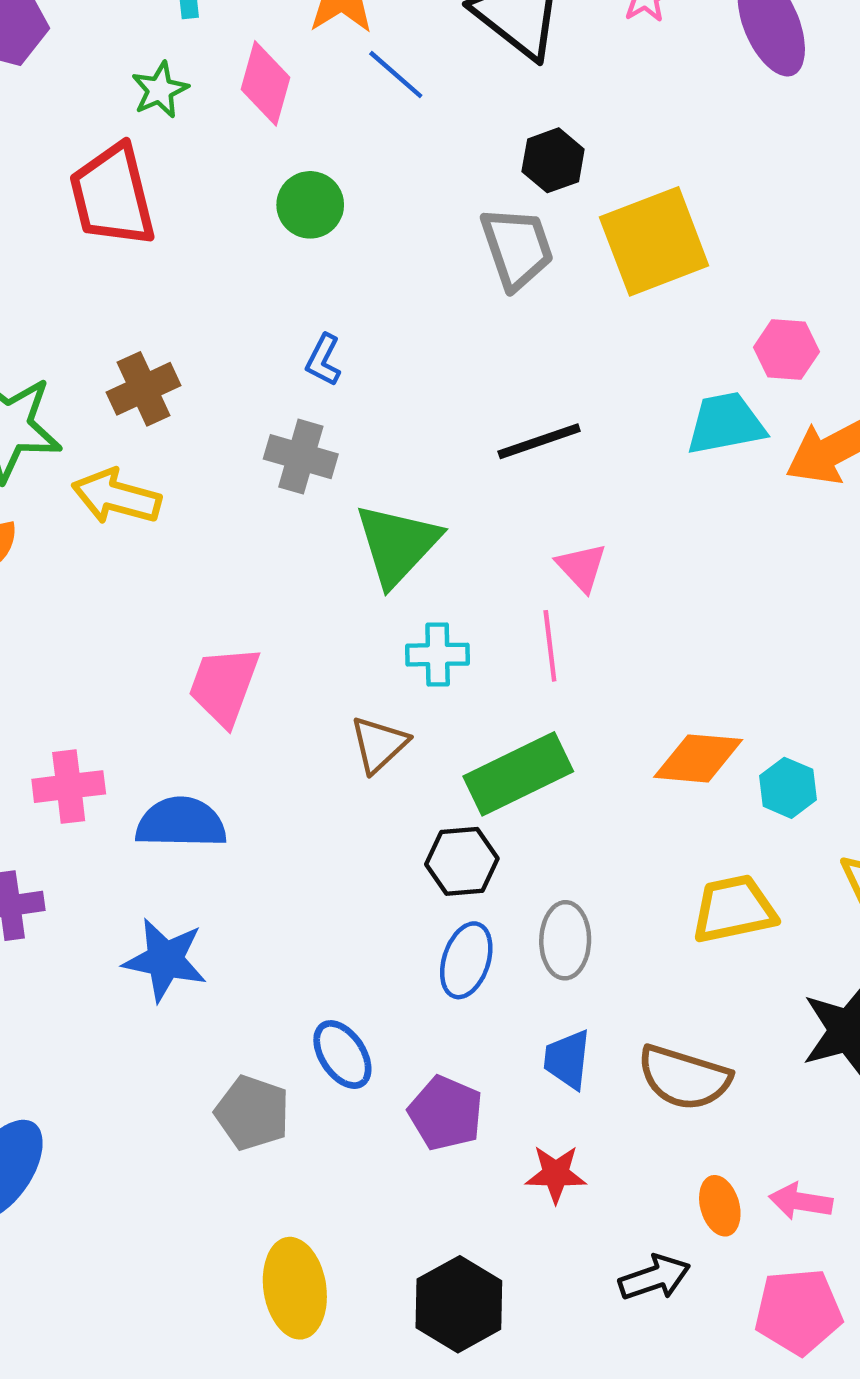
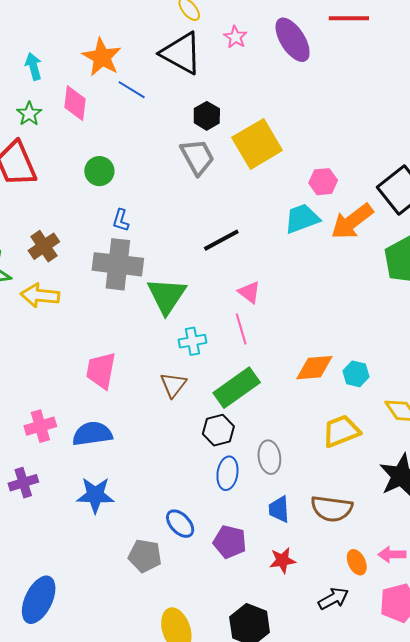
green circle: (310, 205) -> (99, 171), moved
gray cross: (301, 457) -> (118, 264), size x1.6

